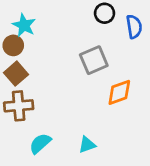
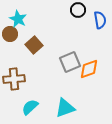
gray square: (94, 60) -> (70, 62), moved
brown square: (16, 74) -> (34, 45), moved
cyan triangle: (87, 145) -> (65, 108), size x1.5

